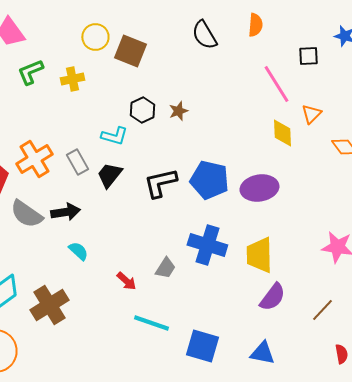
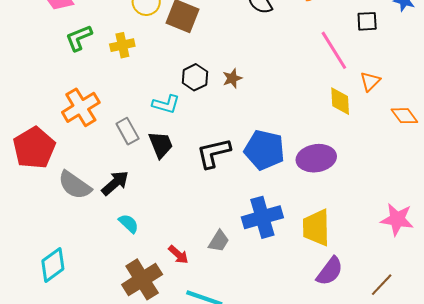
orange cross: (34, 159) -> (81, 107), moved
black trapezoid: (109, 175) -> (161, 145), turned 120
black arrow: (65, 212) -> (115, 183), turned -32
blue cross: (207, 245) -> (262, 217), turned -33
brown cross: (49, 305) -> (142, 279), moved

